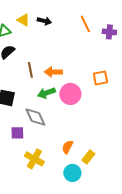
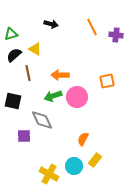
yellow triangle: (23, 20) -> (35, 49), moved
brown line: (30, 70) -> (28, 73), moved
orange semicircle: (67, 147) -> (83, 139), moved
yellow cross: (34, 159) -> (49, 174), moved
cyan circle: (72, 173) -> (74, 166), moved

